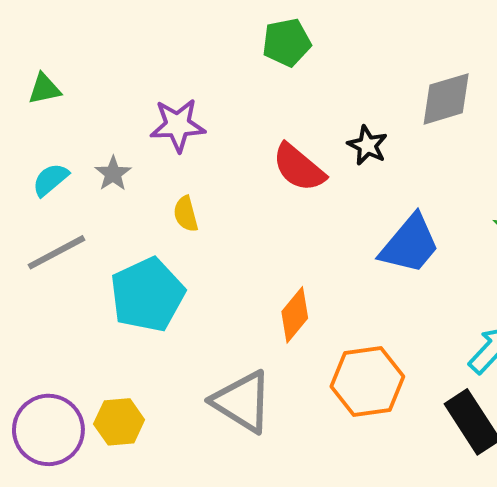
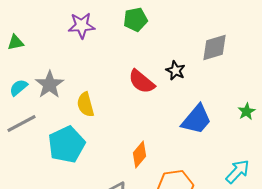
purple star: (178, 125) -> (82, 26), moved
gray star: (113, 174) -> (50, 85), size x1.6
yellow semicircle: (186, 214) -> (86, 105), size x1.4

